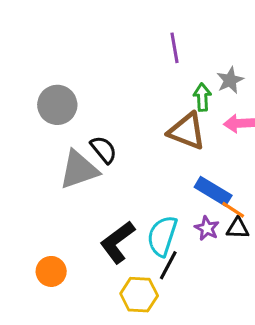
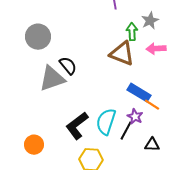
black triangle: (238, 228) -> (152, 145), moved
black line: (168, 265) -> (126, 131), moved

